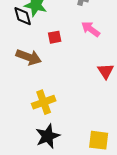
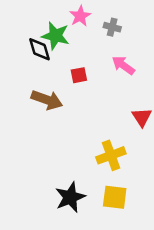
yellow cross: (44, 102) -> (111, 155), moved
yellow square: (99, 140) -> (115, 197), moved

